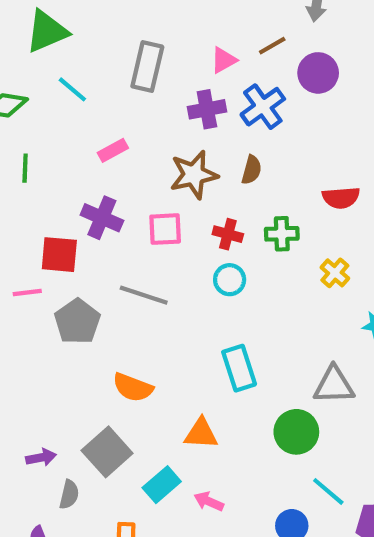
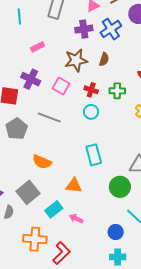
cyan line: (72, 89) -> (19, 17), turned 42
pink square: (165, 229) -> (61, 86), turned 30

